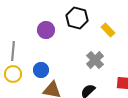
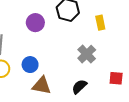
yellow rectangle: (108, 30) -> (100, 23), turned 32

